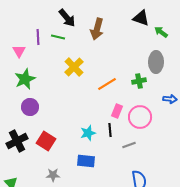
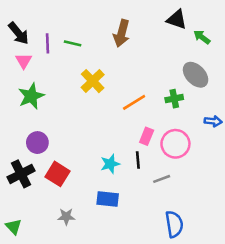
black arrow: (67, 18) -> (19, 33), moved
gray ellipse: (156, 62) -> (196, 75), turned -45
purple circle: (30, 107) -> (37, 143), moved

